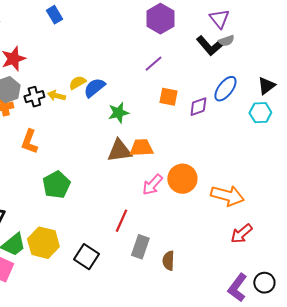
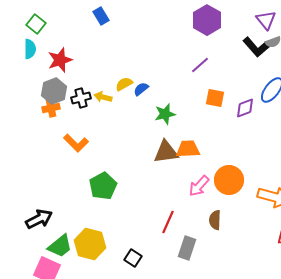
blue semicircle: (94, 88) -> (141, 89), size x0.7
orange L-shape: (29, 142) -> (76, 143), turned -65
black square: (86, 257) -> (133, 258), size x0.7
brown semicircle: (168, 261) -> (215, 220), moved

